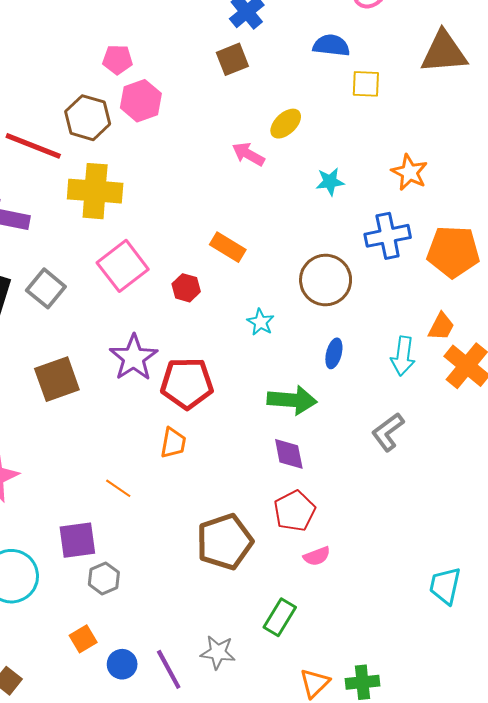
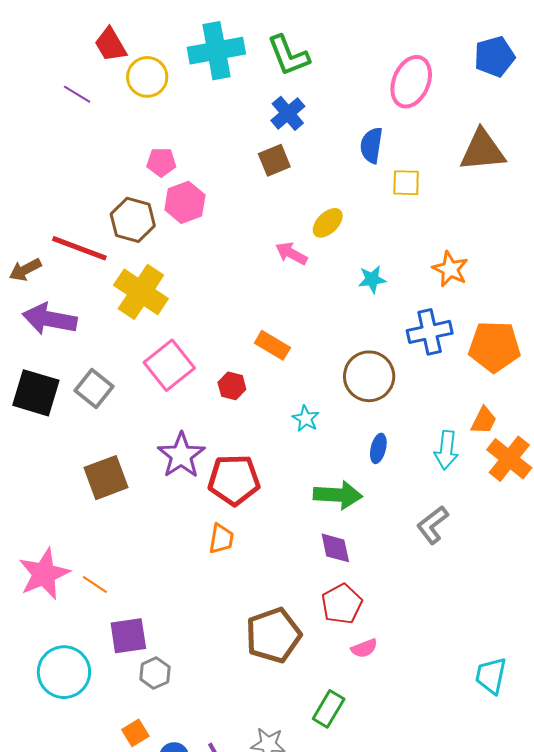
blue semicircle: (331, 45) -> (372, 145), turned -87
yellow cross: (95, 191) -> (141, 292), turned 30
orange line: (118, 488) -> (95, 584), moved

